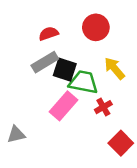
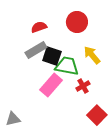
gray triangle: (16, 134) -> (13, 119), moved

